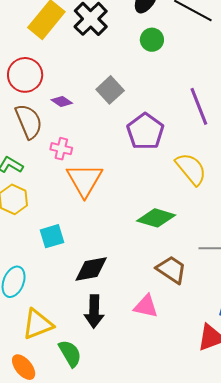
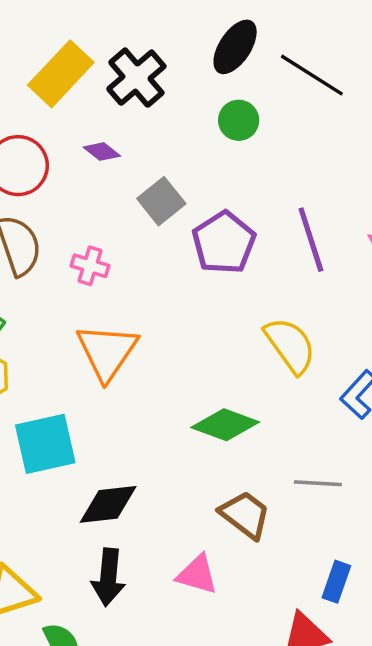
purple diamond: (62, 101) -> (102, 152), moved
purple pentagon: (145, 131) -> (224, 243), moved
pink cross: (61, 149) -> (90, 266), moved
cyan square: (52, 236) -> (45, 444), size x1.5

